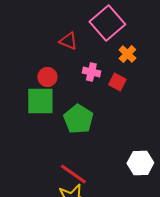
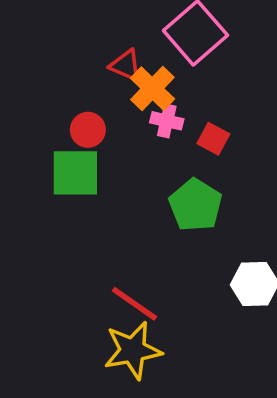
orange cross: (127, 54) -> (152, 89), moved, size x1.4
green pentagon: (78, 119) -> (195, 205), moved

